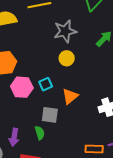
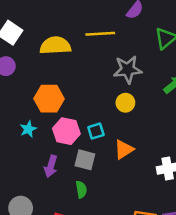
gray square: (50, 115) -> (85, 160), moved
purple arrow: (14, 137) -> (51, 166), moved

